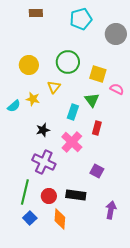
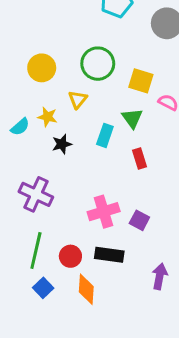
red rectangle: (97, 128) -> (139, 158), turned -32
black star: (43, 130) -> (62, 144), moved
pink cross: (72, 142) -> (104, 212), moved, turned 30
purple cross: (44, 162) -> (36, 194), moved

